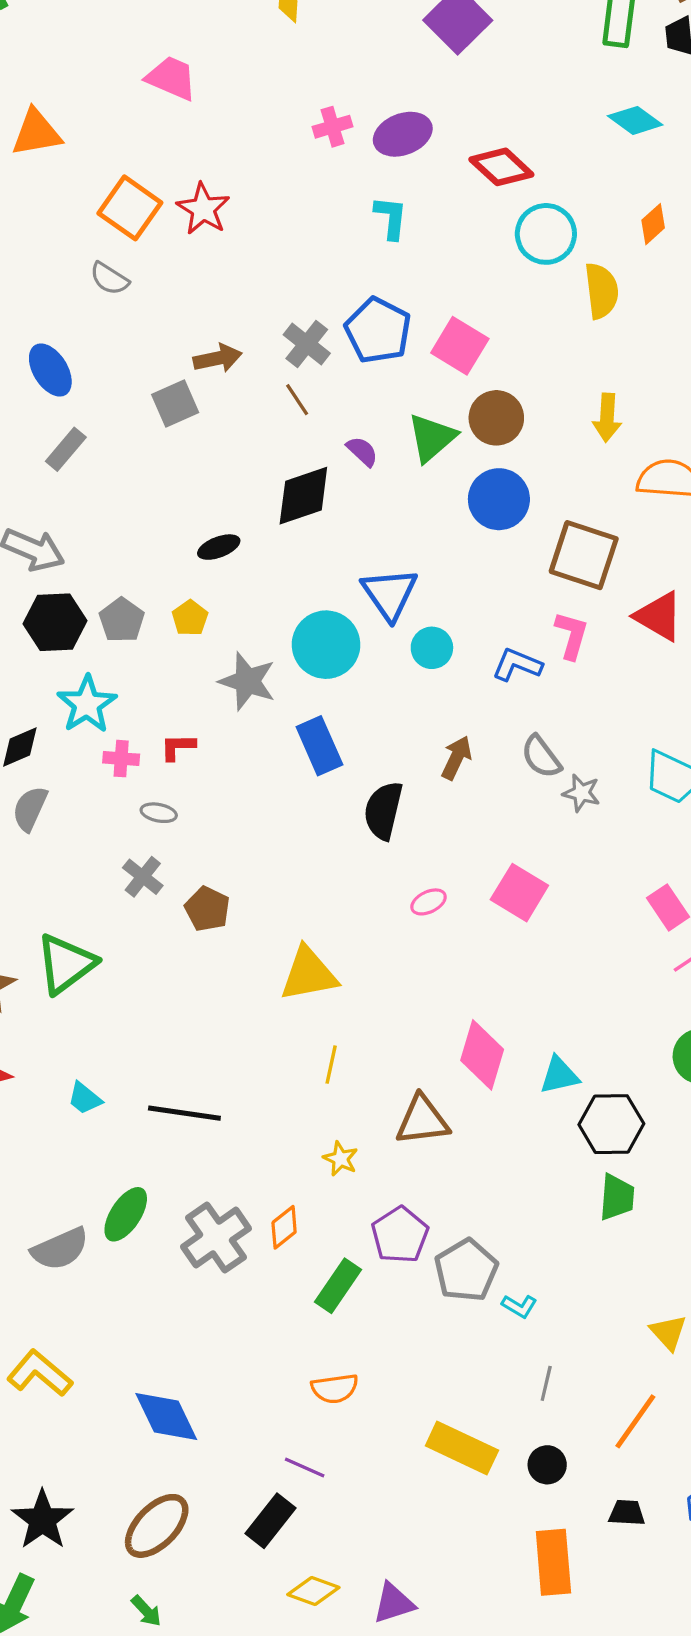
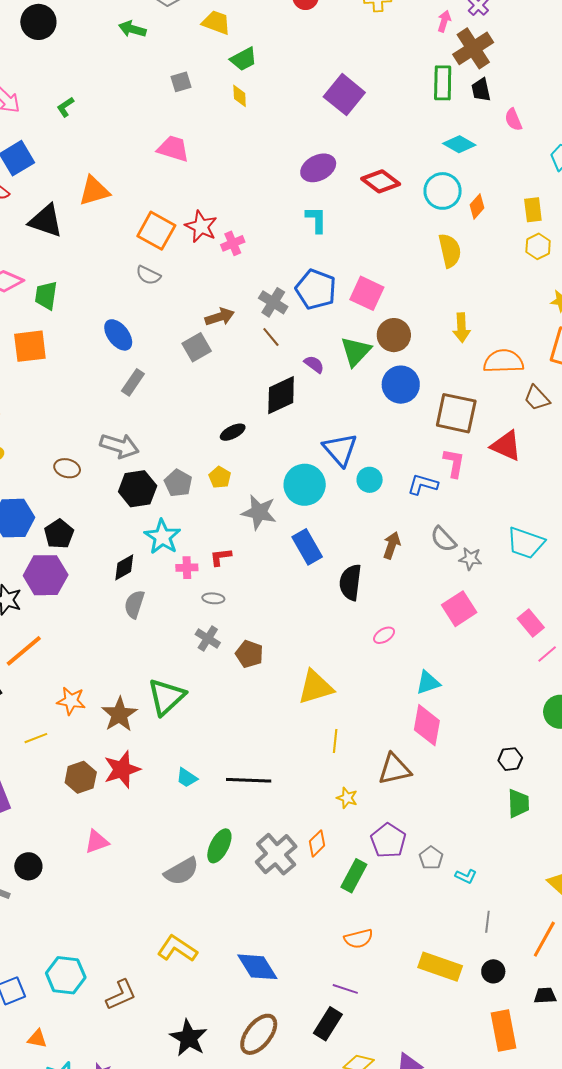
pink cross: (333, 127) -> (233, 243), moved
cyan circle: (546, 234) -> (443, 191), moved
pink square: (519, 893) -> (459, 609), moved, turned 32
cyan triangle: (559, 1075) -> (428, 683), moved
black hexagon: (611, 1124) -> (510, 759), size x0.6
gray pentagon: (466, 1270) -> (431, 858), size x0.6

